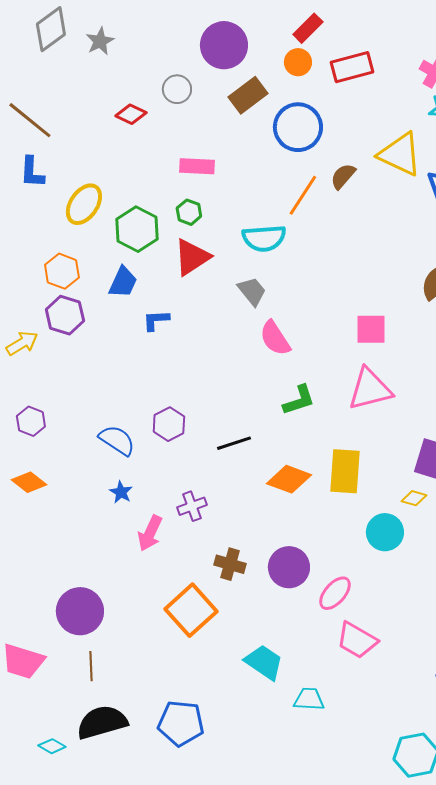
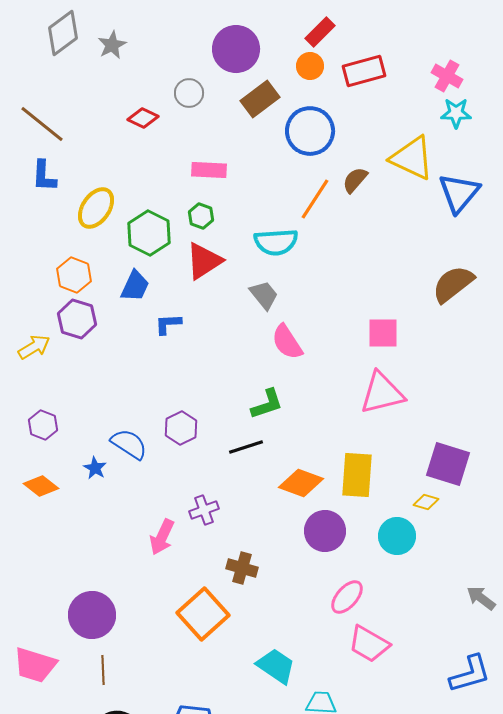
green L-shape: (299, 400) -> (267, 404), moved
blue star: (121, 492) -> (95, 468), moved
purple circle: (289, 567) -> (325, 531), moved

